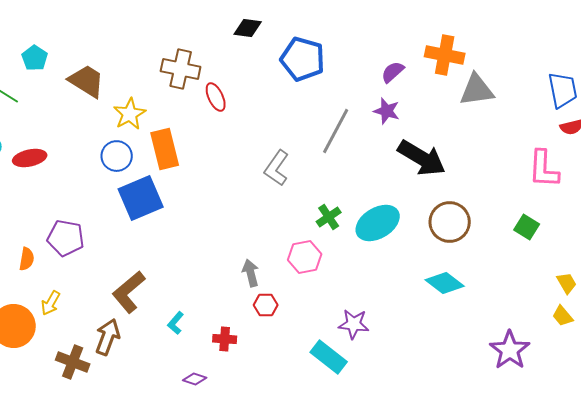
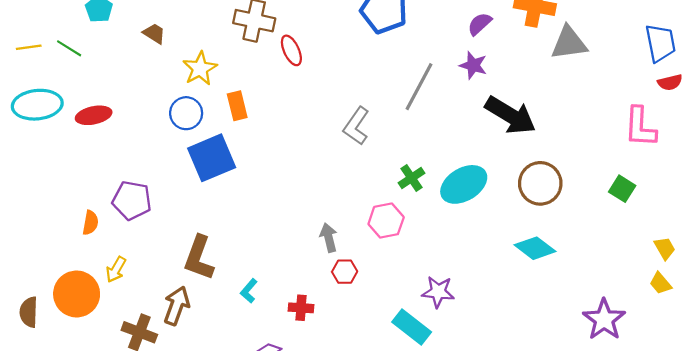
brown trapezoid: (87, 81) -> (154, 33), size x0.6
orange rectangle: (165, 149) -> (237, 106), size x0.7
brown L-shape: (129, 292) -> (199, 258), turned -30

